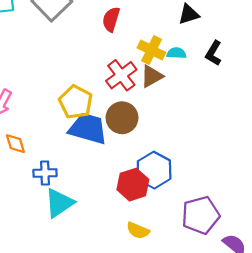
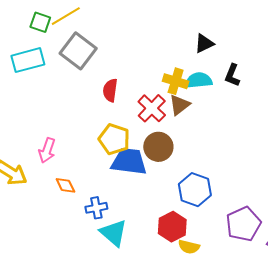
red semicircle: (111, 19) -> (110, 90), moved
cyan semicircle: (176, 53) -> (199, 80), size x1.5
red hexagon: (133, 185) -> (172, 227), moved
cyan triangle: (59, 203) -> (114, 233), turned -36

